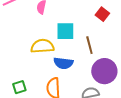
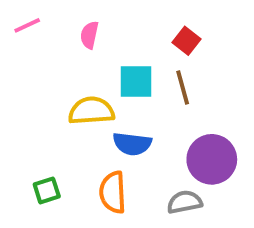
red square: (102, 14) -> (187, 41), moved
brown line: (89, 45) -> (183, 87), moved

